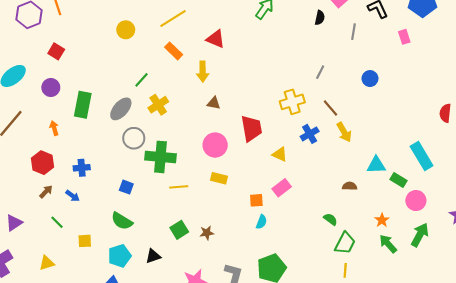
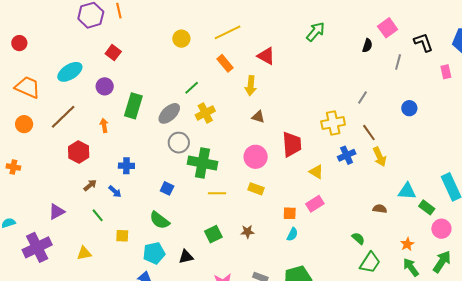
red hexagon: (42, 163) -> (79, 152), moved
brown star: (207, 233) -> (247, 232), moved

